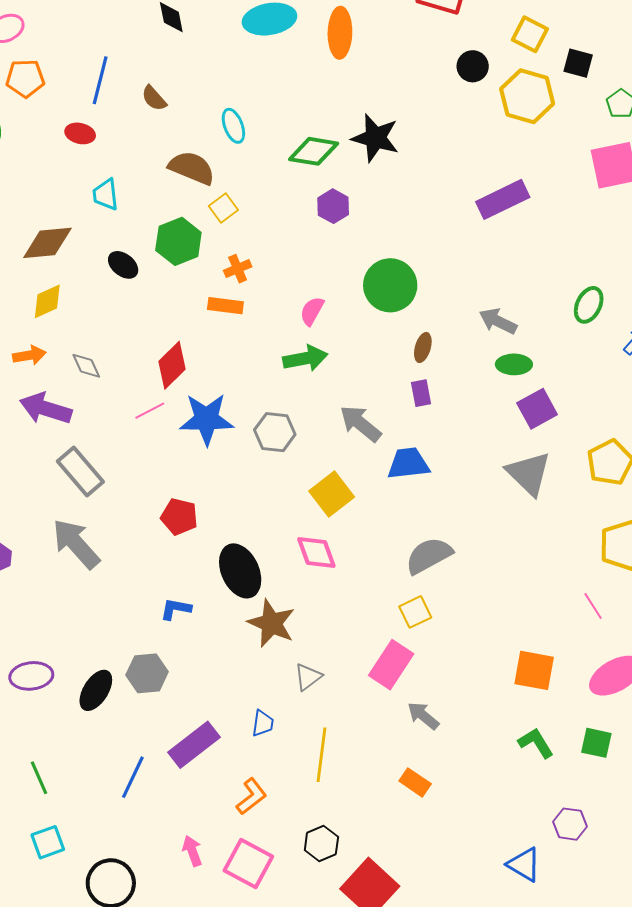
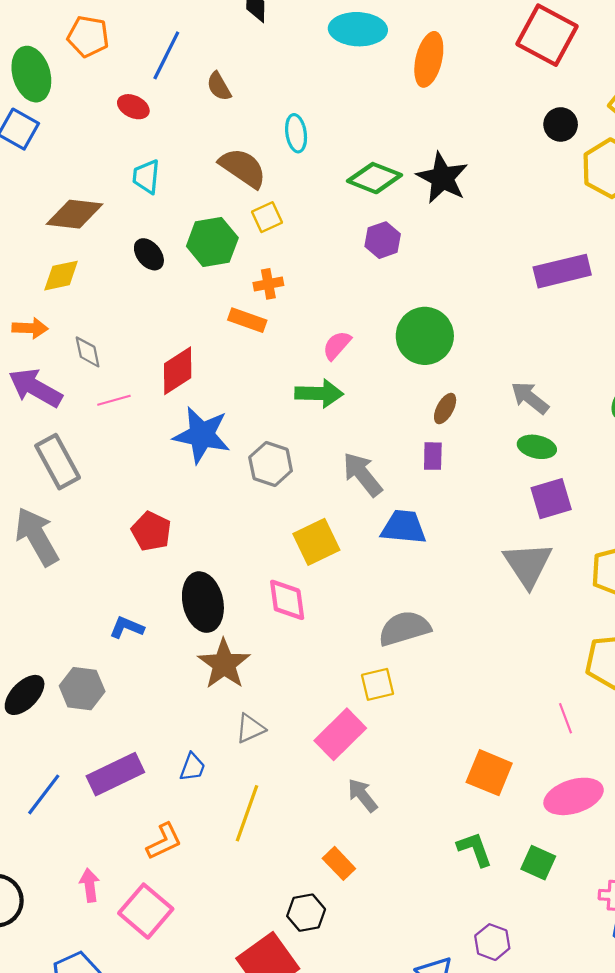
pink line: (150, 411) -> (114, 400), moved
black hexagon: (321, 844) -> (306, 913), moved

